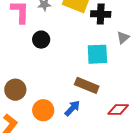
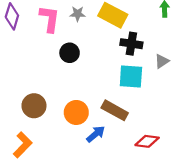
black cross: (101, 14) -> (131, 44), moved
orange circle: (43, 110) -> (76, 112), moved

